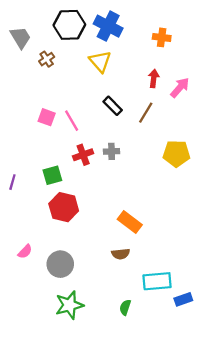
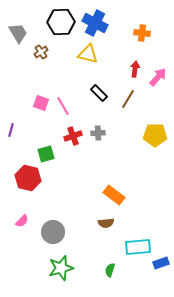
yellow triangle: (100, 61) -> (88, 54), turned -35
purple line: (12, 182) -> (11, 130), moved
red hexagon: (64, 207) -> (28, 178), moved

